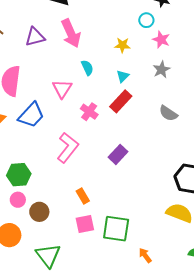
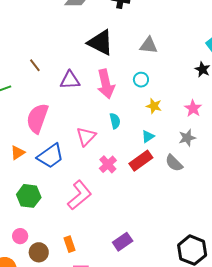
cyan circle: (146, 20) -> (141, 80), moved
gray semicircle: (168, 113) -> (174, 163), moved
purple rectangle: (118, 154) -> (123, 242), moved
green hexagon: (19, 175) -> (29, 196), moved
orange rectangle: (83, 196) -> (69, 244), moved

